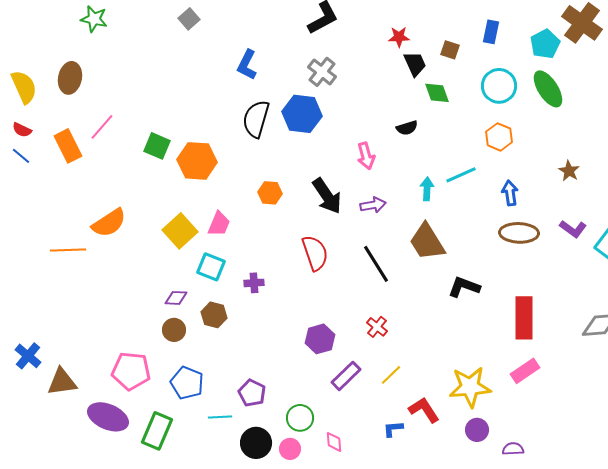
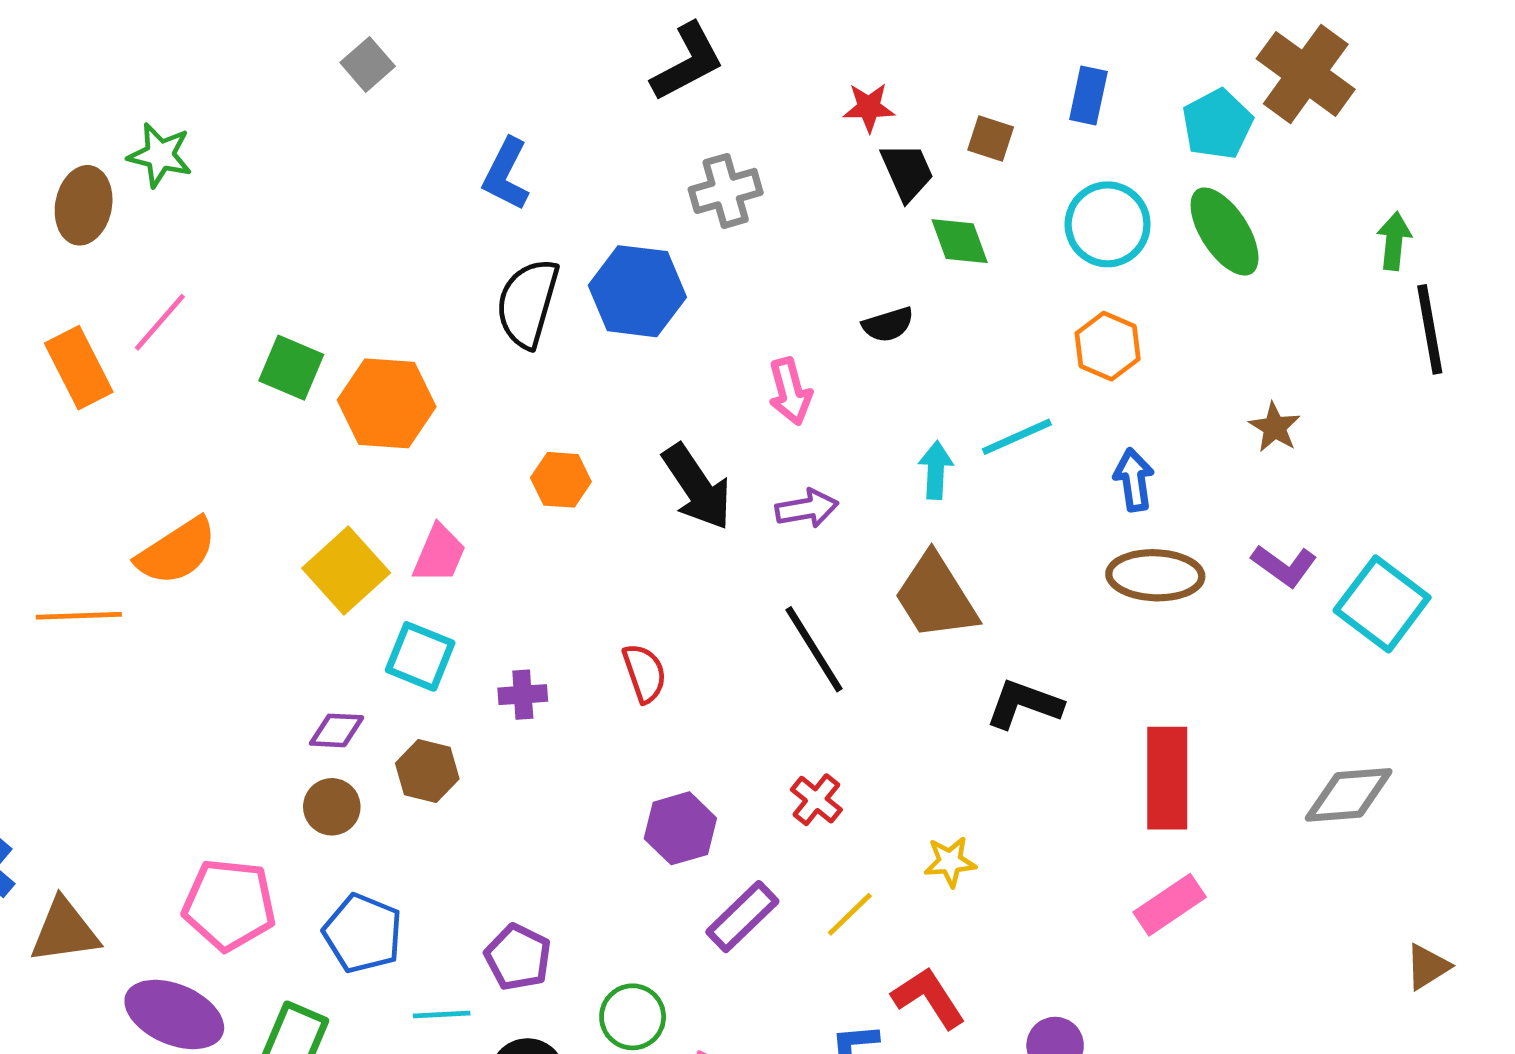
green star: (94, 19) -> (160, 155), moved
gray cross: (322, 72) -> (726, 191), moved, turned 36
red semicircle: (315, 253) -> (644, 673), moved, size x0.7
yellow star: (470, 387) -> (950, 862), moved, size x0.5

